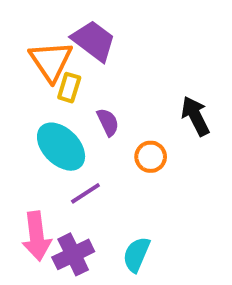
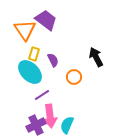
yellow rectangle: (69, 88) -> (34, 54), moved
pink arrow: (37, 236) -> (50, 116), moved

